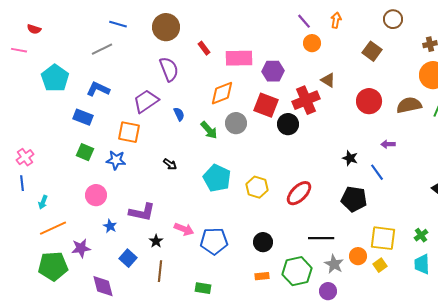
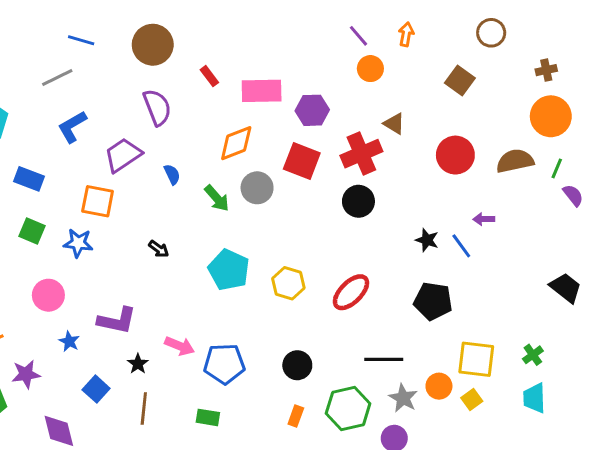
blue L-shape: (98, 89) -> (72, 127), moved, turned -55
black circle: (288, 124) -> (358, 201), moved
blue line: (377, 172) -> (461, 246), moved
orange rectangle: (262, 276) -> (296, 416), turned -64
green rectangle: (203, 288) -> (208, 417), moved

